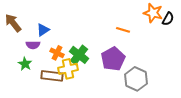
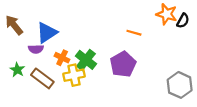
blue triangle: (43, 30) -> (47, 33), size x1.5
green star: (25, 64) -> (17, 70), moved
brown rectangle: (52, 76) -> (42, 78), moved, turned 30
gray hexagon: (136, 79) -> (180, 85), moved

